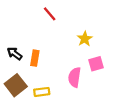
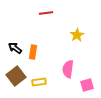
red line: (50, 14) -> (46, 13), turned -56
pink square: (96, 64) -> (87, 85), moved

